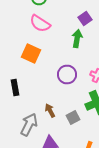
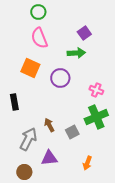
pink semicircle: (40, 24) -> (39, 38), turned 35
green arrow: (77, 38) -> (76, 53), turned 78
purple circle: (67, 74) -> (60, 78), moved

